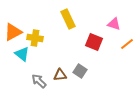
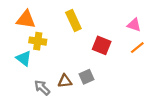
pink triangle: (114, 24) -> (134, 25), moved
orange triangle: (13, 32) -> (26, 19), moved, turned 36
gray square: (80, 71) -> (86, 77), turned 32

